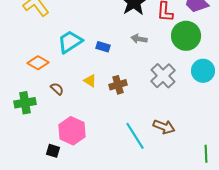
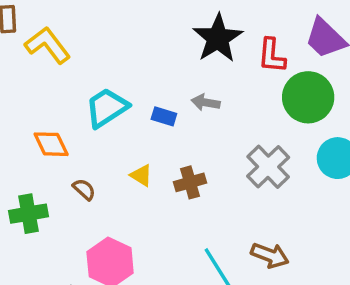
gray arrow: (139, 39) -> (206, 102), moved
orange diamond: (38, 63) -> (51, 144), turned 35

